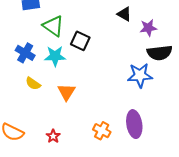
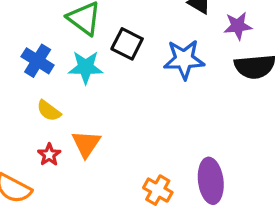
blue star: (140, 75) -> (184, 59), moved
orange triangle: (66, 92) -> (86, 144), moved
red star: (53, 136) -> (49, 155), moved

